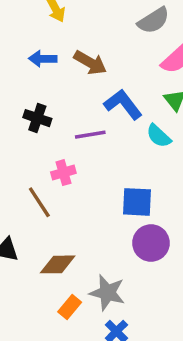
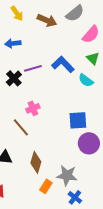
brown arrow: (90, 63) -> (47, 20), moved
black cross: (37, 118) -> (14, 78), turned 35
purple line: (90, 135) -> (33, 68), moved
brown diamond: (58, 264) -> (36, 162), turned -65

